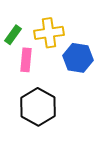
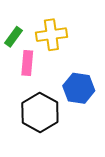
blue hexagon: (78, 58) -> (79, 88), moved

